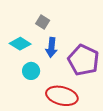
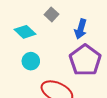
blue arrow: (51, 47) -> (81, 29), moved

